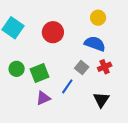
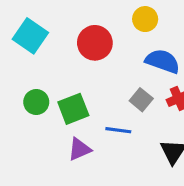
yellow circle: (98, 18) -> (145, 19), moved
blue line: (67, 86) -> (118, 130), turned 63

